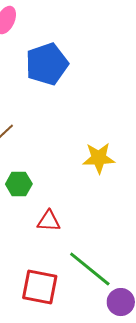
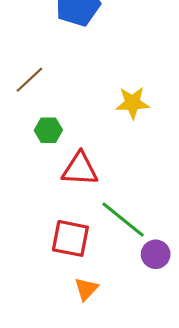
red triangle: (49, 221) -> (80, 169), size x1.5

